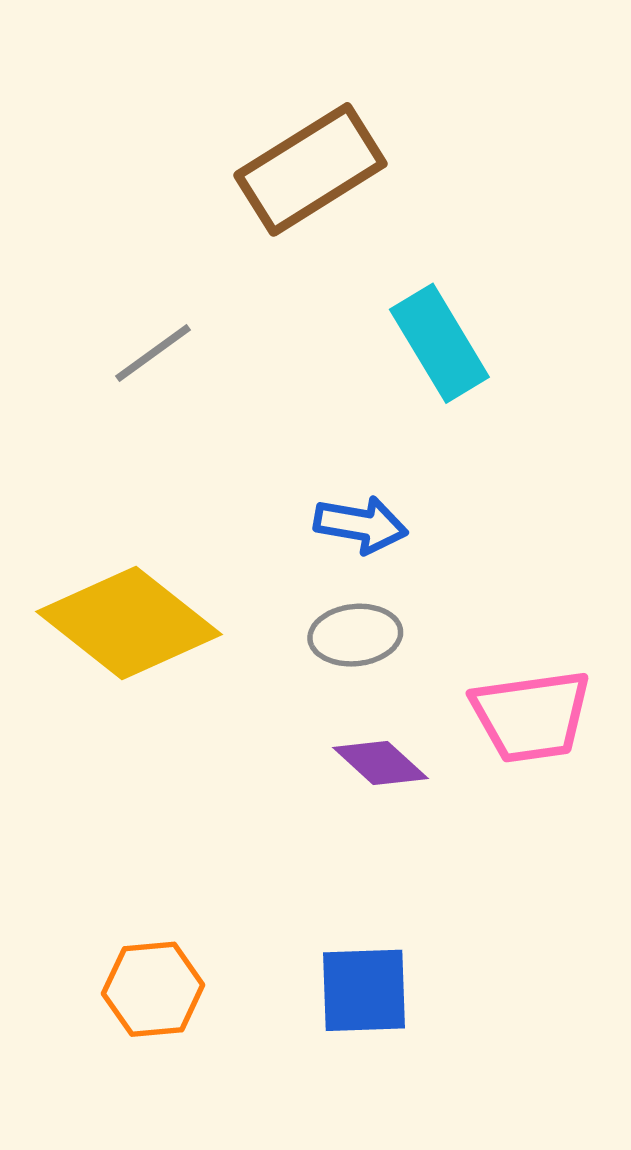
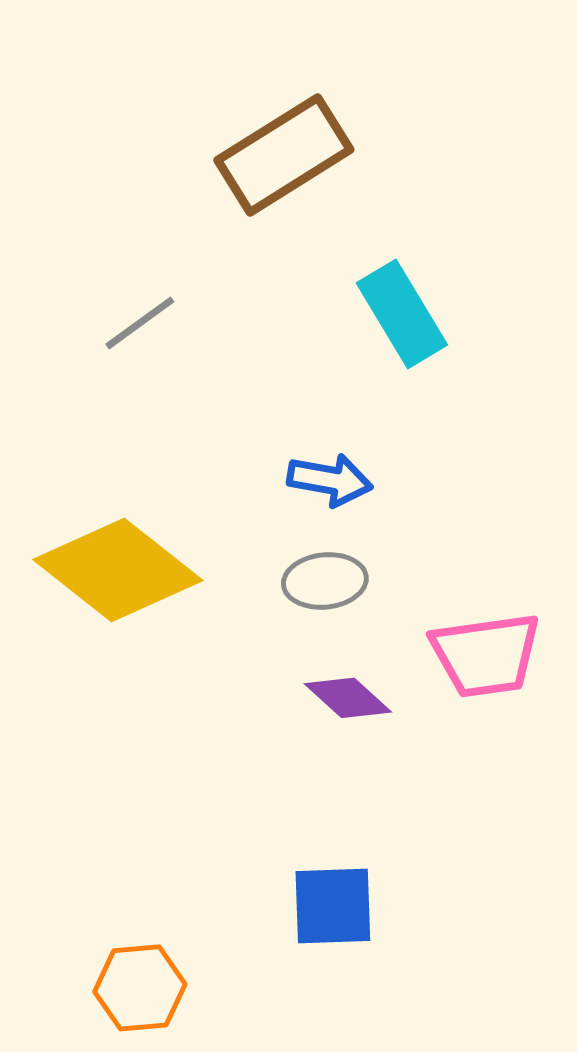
orange hexagon: (153, 989) -> (140, 988), moved

